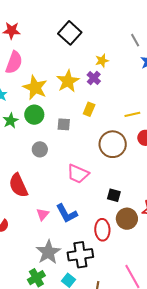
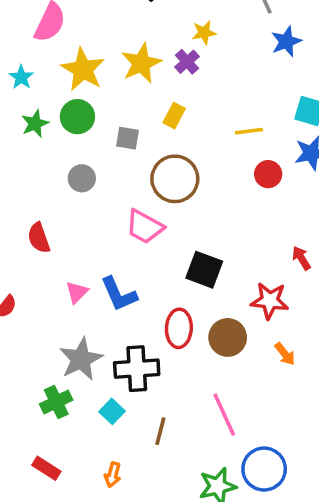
brown circle: (113, 144) -> (175, 179), moved
red semicircle: (18, 185) -> (39, 238), size x0.7
black square: (114, 195) -> (204, 270), size x1.5
brown circle: (127, 219) -> (228, 337), moved

